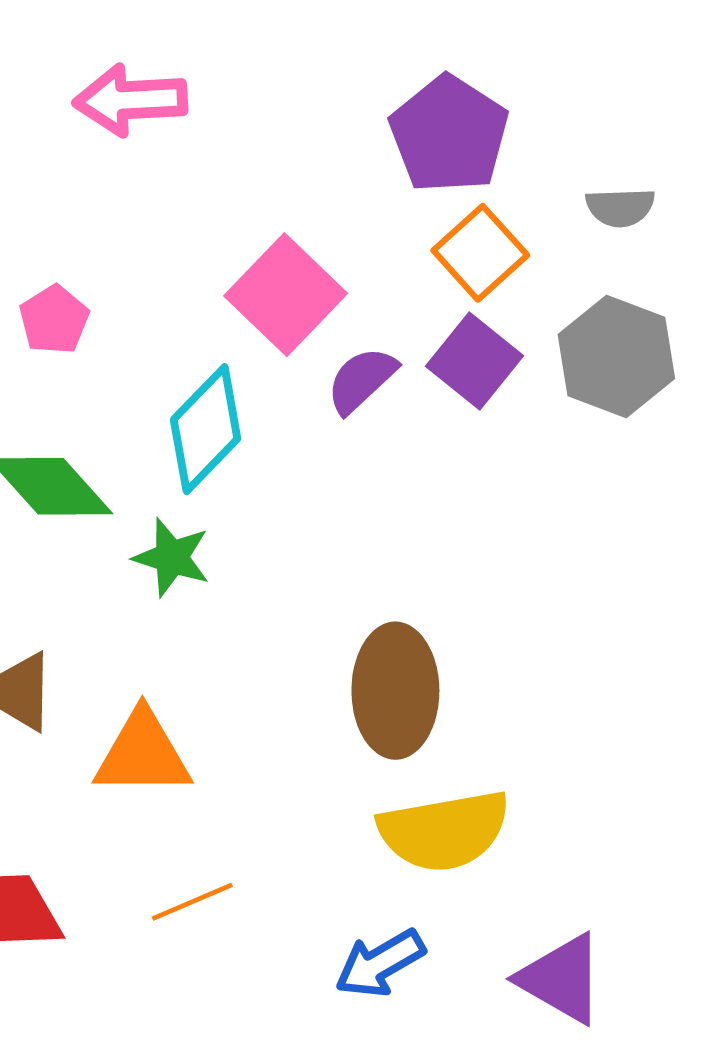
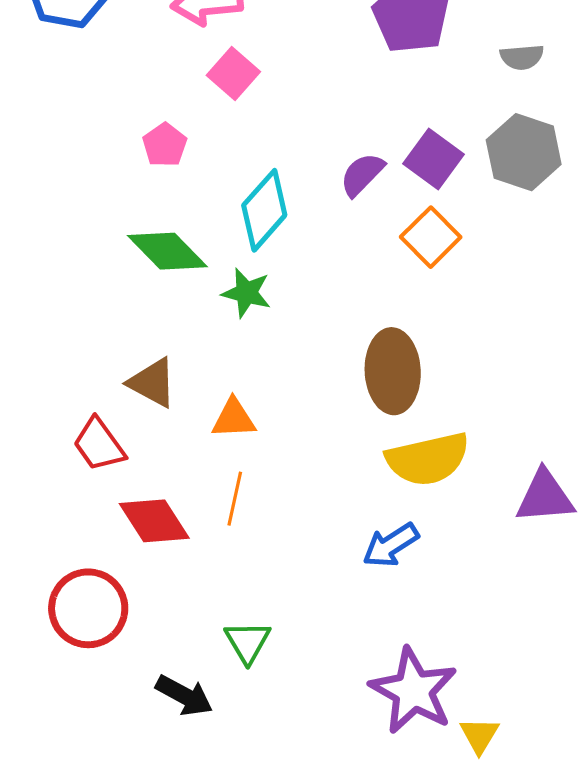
orange square: (480, 253) -> (431, 237), moved
pink square: (286, 295) -> (233, 74), moved, size x0.7
orange triangle: (143, 754) -> (234, 419), size x0.7
orange line: (192, 902) -> (235, 499), moved, turned -52
purple triangle: (561, 979) -> (545, 497), moved, turned -32

